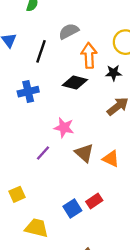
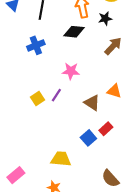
brown triangle: (84, 153) -> (92, 103), moved
yellow square: (17, 194) -> (38, 98), moved

